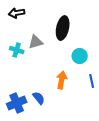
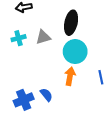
cyan cross: (17, 50) -> (19, 38), moved, turned -32
cyan circle: (80, 56) -> (75, 52), moved, size x1.5

